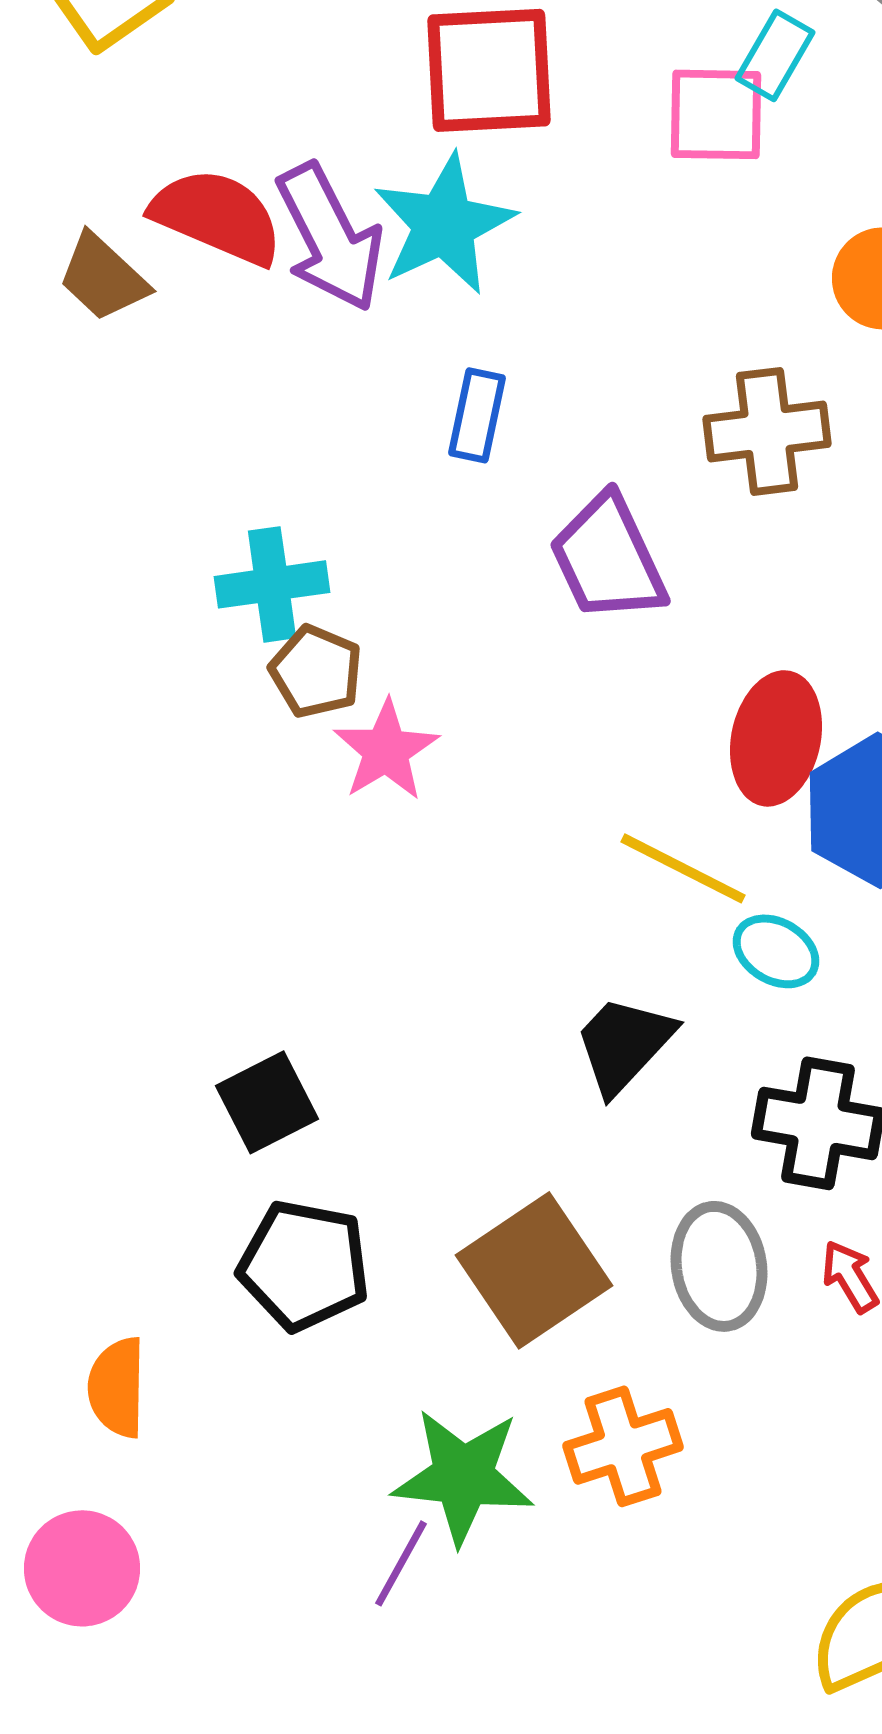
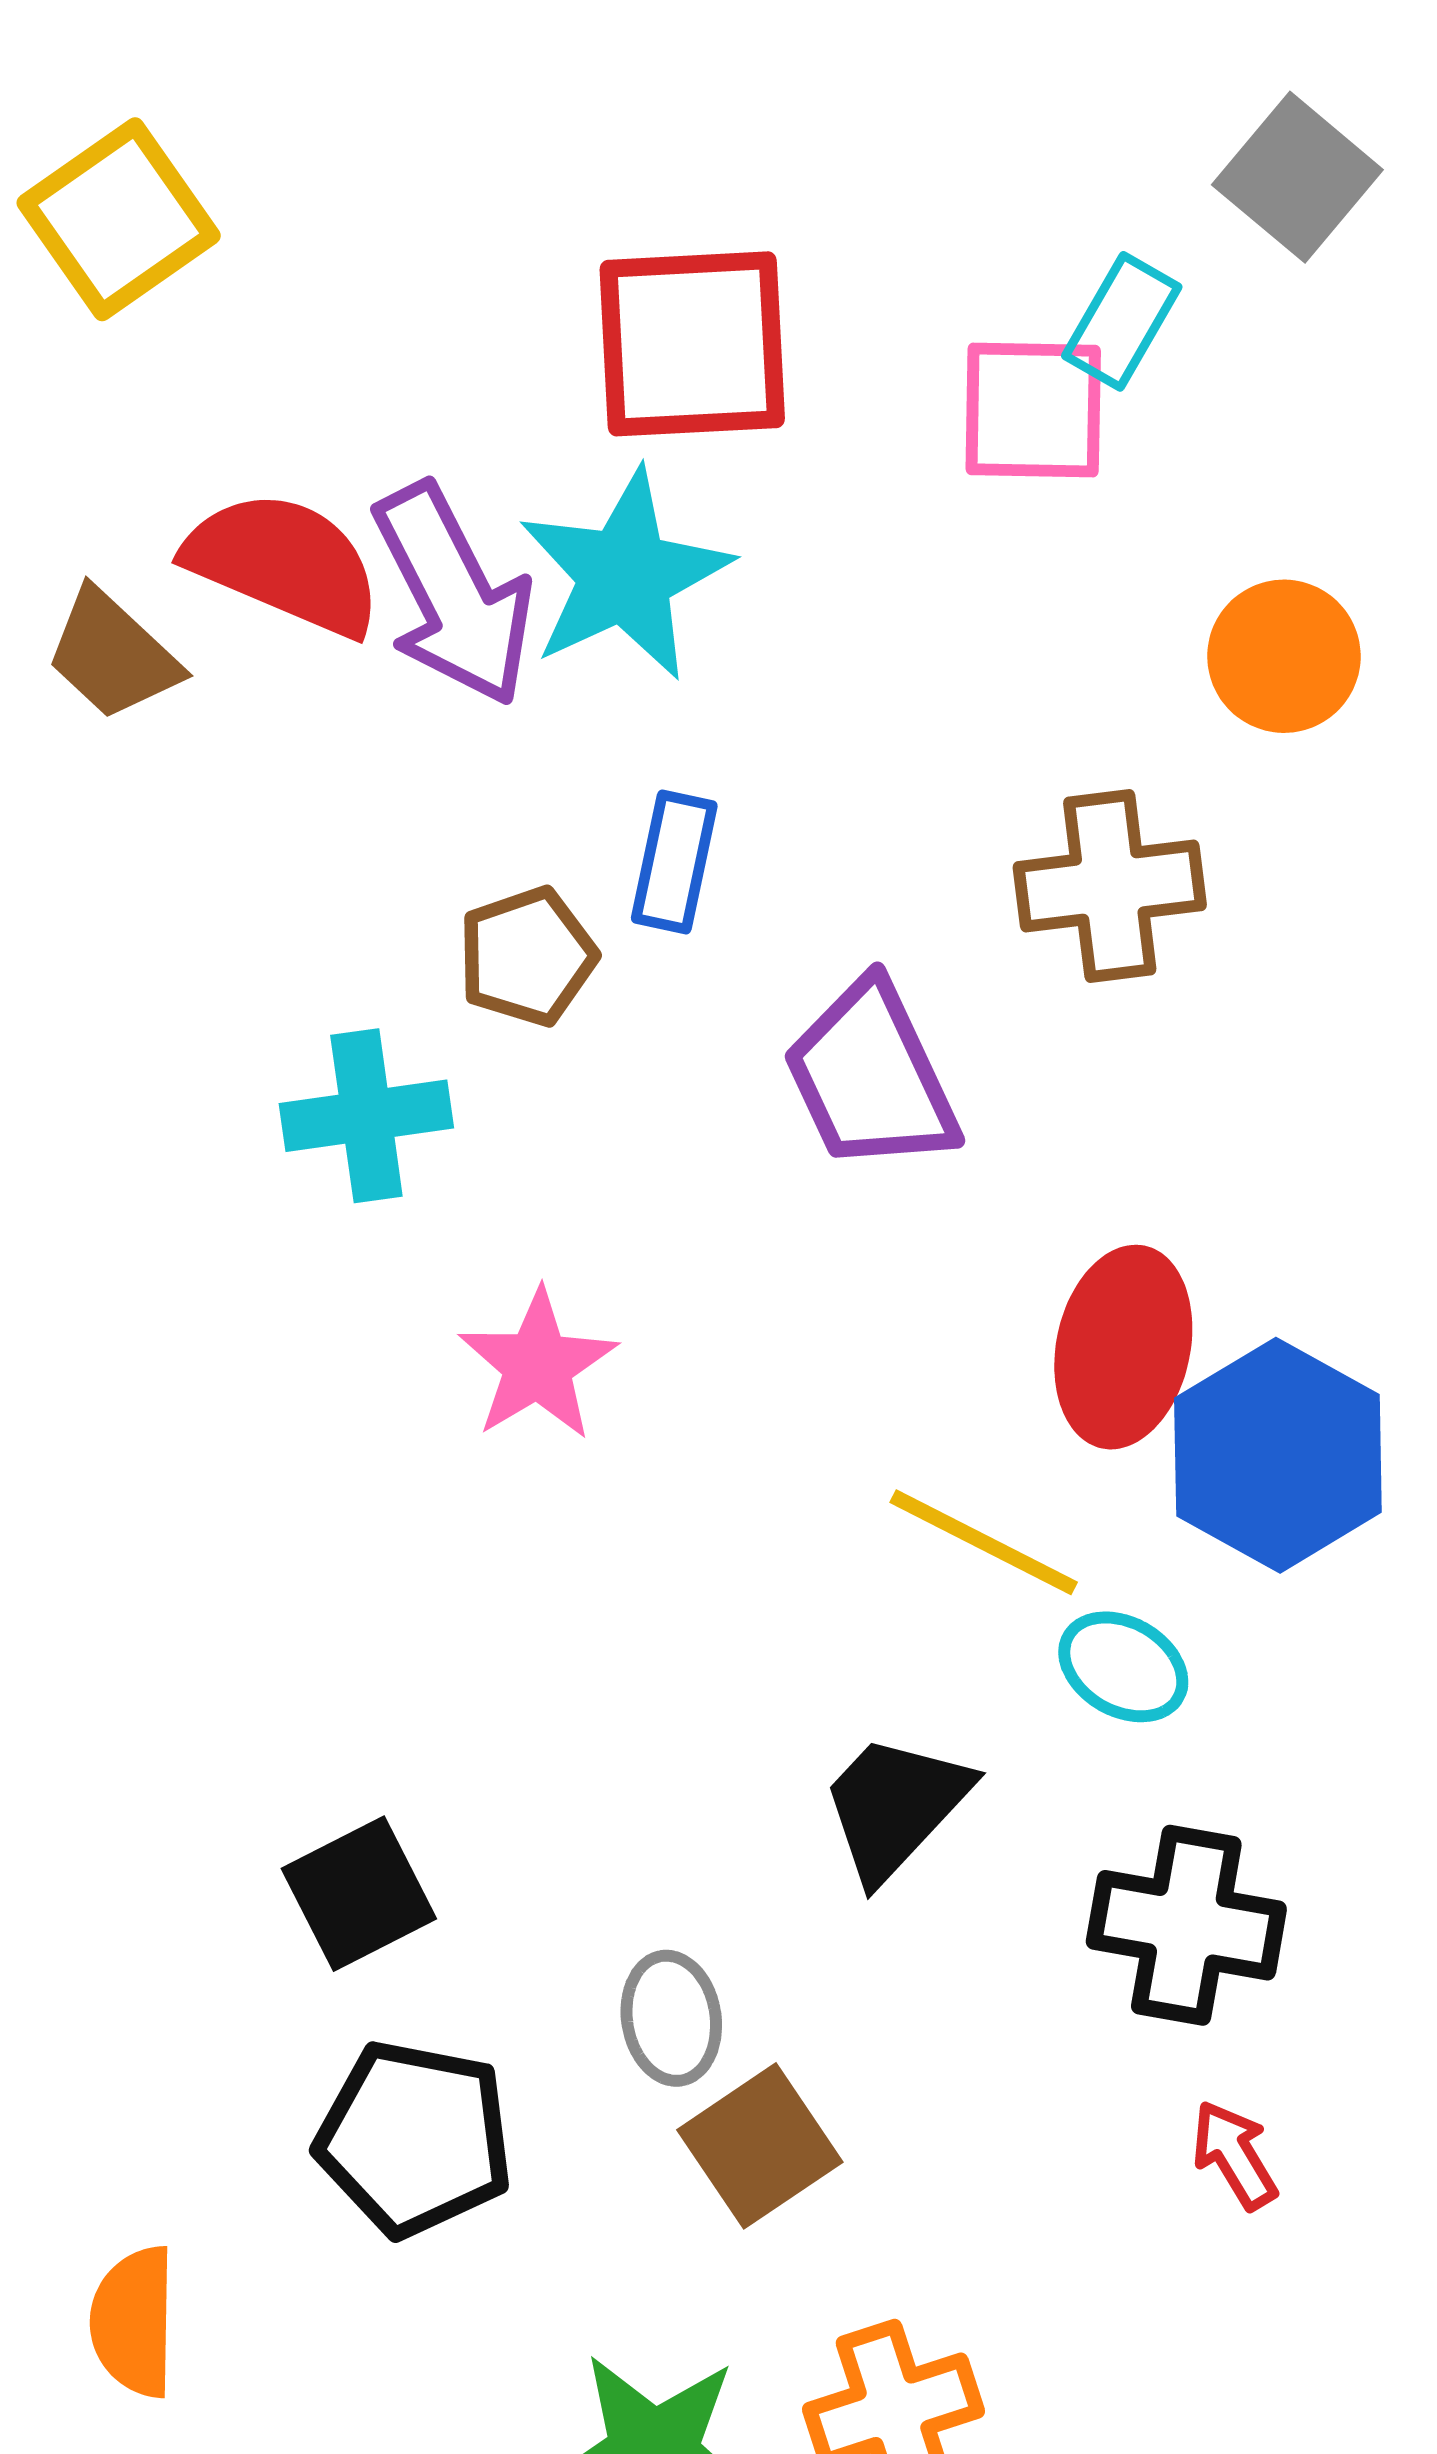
brown pentagon: (316, 671) -> (527, 957), moved, turned 30
gray ellipse: (719, 1266) -> (671, 2018), moved, size x0.7
brown square: (534, 1270) -> (760, 2146), size x0.7

